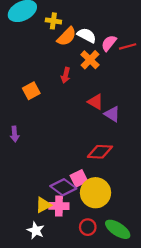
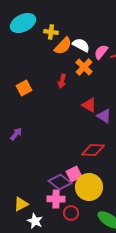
orange square: (31, 91) -> (24, 88), moved
purple arrow: (15, 134) -> (16, 134), turned -136
yellow triangle: (43, 205) -> (21, 204), moved
red circle: (88, 227) -> (71, 213), moved

